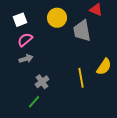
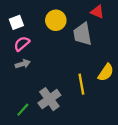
gray cross: (42, 82) -> (49, 99), moved, size x1.5
green line: (34, 102) -> (23, 110), moved

